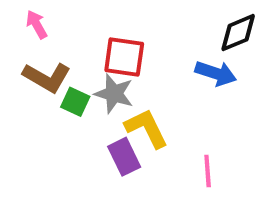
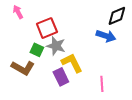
red square: (124, 57) -> (47, 28), moved, turned -30
brown L-shape: (47, 77) -> (23, 68), moved

